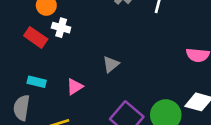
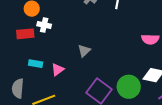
red rectangle: (36, 37) -> (25, 34), turned -36
cyan rectangle: (37, 82) -> (36, 64), moved

